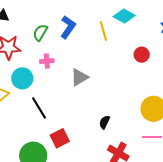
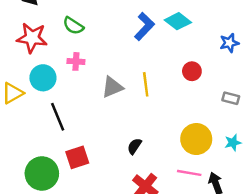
blue L-shape: (68, 27) -> (144, 27), moved
yellow line: (103, 31) -> (146, 84), moved
green semicircle: (40, 33) -> (73, 26), turned -96

